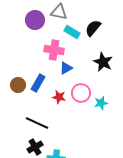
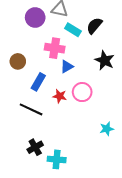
brown circle: (18, 85) -> (18, 61), moved
cyan star: (101, 103) -> (107, 129), moved
black line: (37, 123) -> (31, 109), moved

